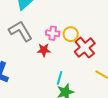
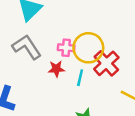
yellow circle: (71, 34) -> (88, 48), size x1.6
cyan line: (60, 78) -> (80, 78), moved

